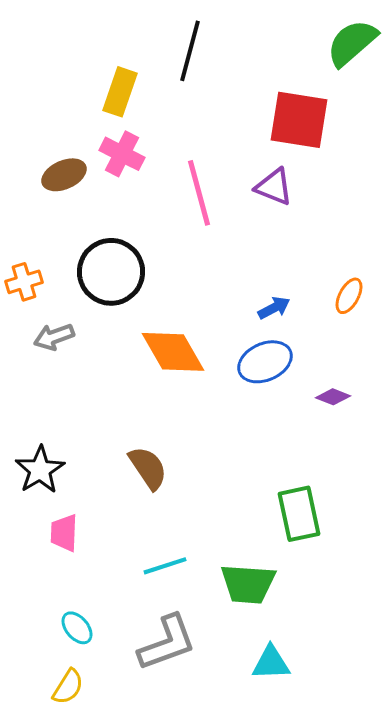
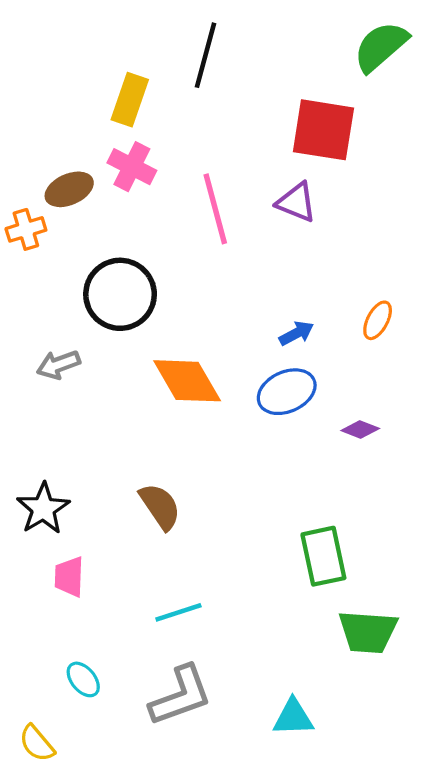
orange cross: (24, 282) -> (26, 229), moved
green trapezoid: (248, 584) -> (368, 632), moved
yellow semicircle: (68, 687) -> (37, 743), moved, turned 108

